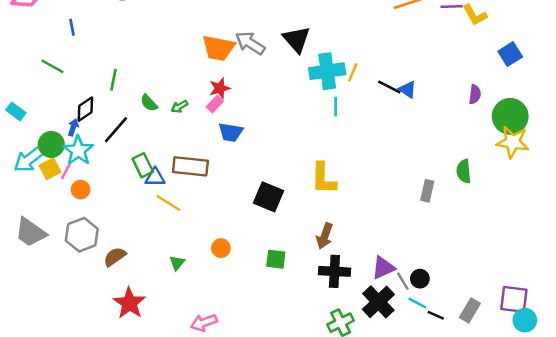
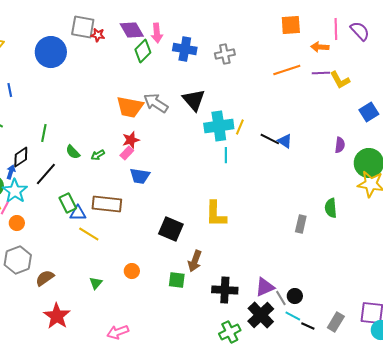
brown arrow: (325, 236) -> (195, 261), moved

